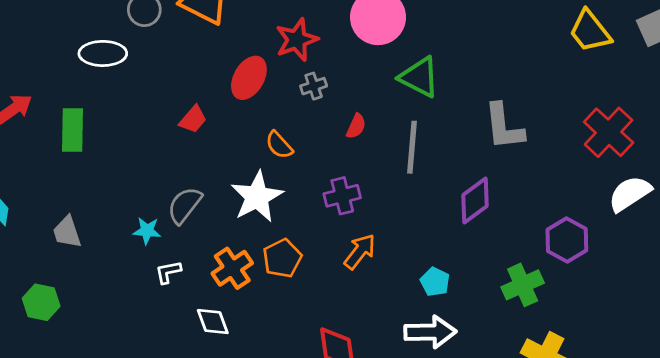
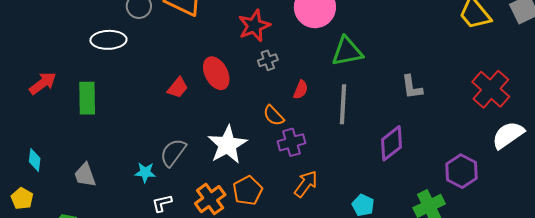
green triangle: (419, 77) -> (347, 51), turned -36
red ellipse: (249, 78) -> (216, 73), moved, turned -56
gray L-shape: (504, 127) -> (412, 87), size x0.7
orange semicircle: (279, 145) -> (274, 116), moved

